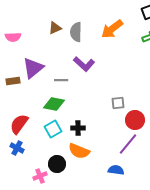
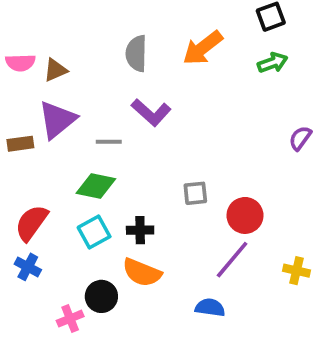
brown triangle: (55, 28) -> (55, 70), moved
gray square: (118, 103) -> (195, 193), moved

